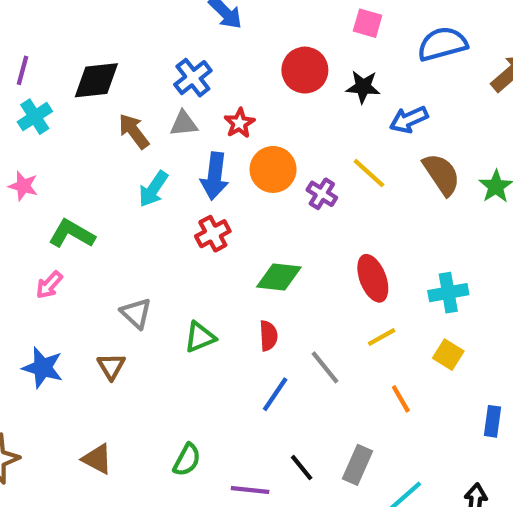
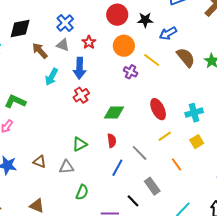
gray triangle: (184, 124) -> (63, 45), turned 32
orange circle: (273, 169) -> (124, 46), moved
gray triangle: (136, 313) -> (66, 167), moved, turned -42
yellow square: (448, 355) -> (197, 142), turned 32
brown triangle: (111, 366) -> (39, 162), turned -32
green semicircle: (187, 460) -> (82, 192), moved
gray rectangle: (357, 465) -> (152, 186), moved, turned -54

